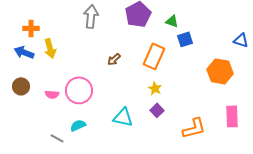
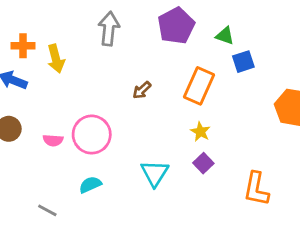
yellow arrow: (50, 48) -> (56, 59), moved
cyan triangle: (123, 117) -> (155, 173), turned 50
orange L-shape: (194, 128) -> (256, 189), turned 115
gray line: (57, 138) -> (47, 210), moved

